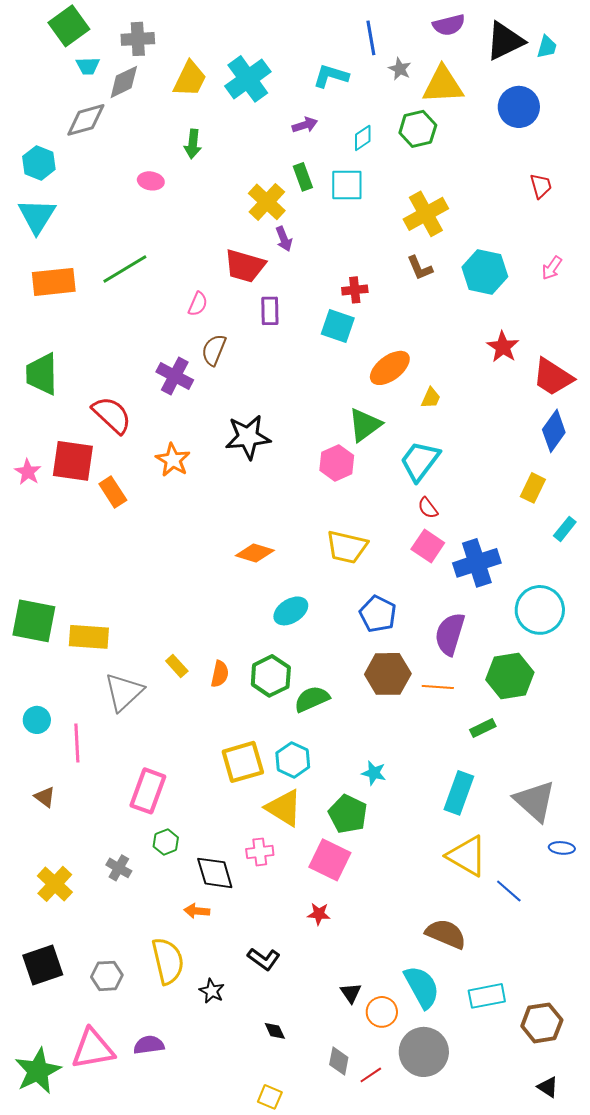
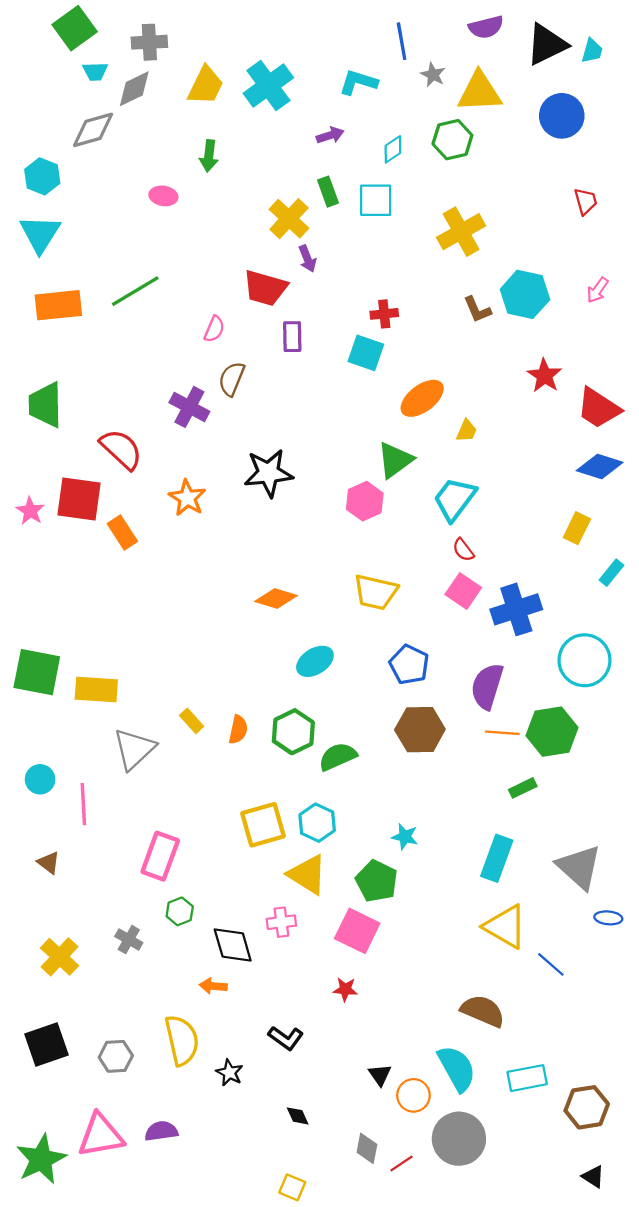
brown L-shape: (420, 268) -> (477, 310), moved
blue diamond: (554, 431) -> (600, 467), turned 72
orange line: (438, 687) -> (502, 733), moved

